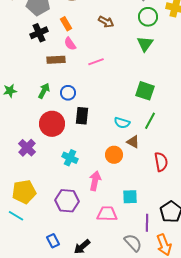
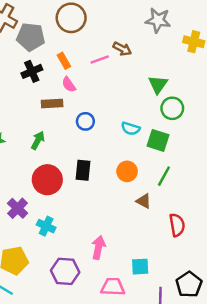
green circle: (148, 17) -> (172, 108), moved
brown arrow: (106, 22) -> (122, 49), moved
pink line: (96, 62) -> (100, 60), moved
blue circle: (68, 93) -> (85, 121), moved
cyan semicircle: (122, 123) -> (131, 129), moved
orange circle: (114, 155) -> (127, 171), moved
cyan cross: (70, 158) -> (46, 226), moved

